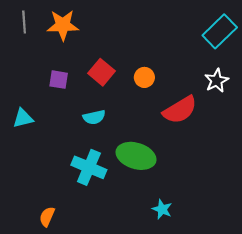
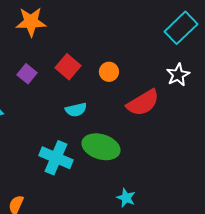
purple square: (59, 80) -> (27, 74), turned 30
cyan semicircle: (94, 117) -> (76, 110), moved

